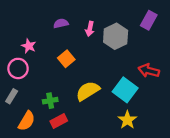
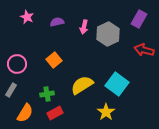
pink star: (29, 46) -> (27, 17), moved
orange square: (66, 59) -> (54, 60), moved
red arrow: (149, 71) -> (144, 50), moved
yellow star: (127, 120) -> (106, 112), moved

